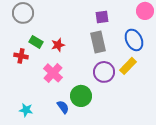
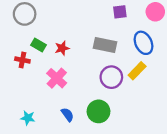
purple square: (102, 17) -> (120, 12), moved
gray rectangle: (98, 42) -> (105, 45), turned -65
green circle: (81, 96) -> (98, 111), moved

